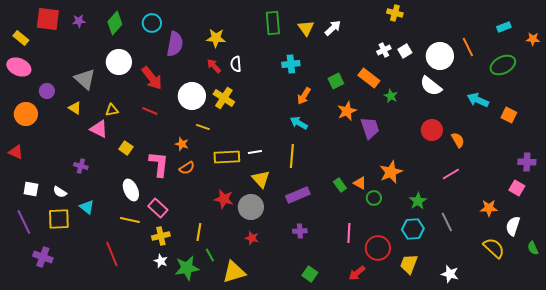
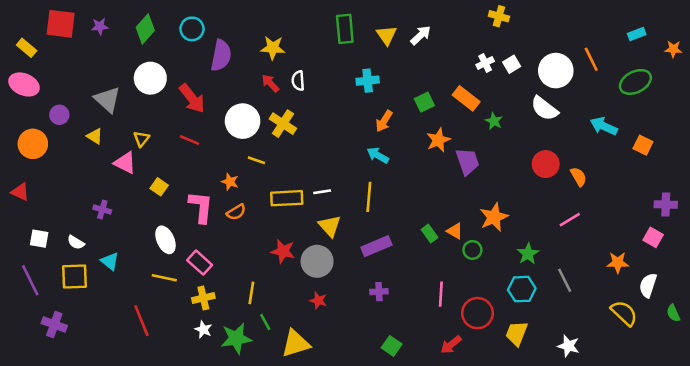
yellow triangle: (112, 110) -> (141, 139), turned -40

